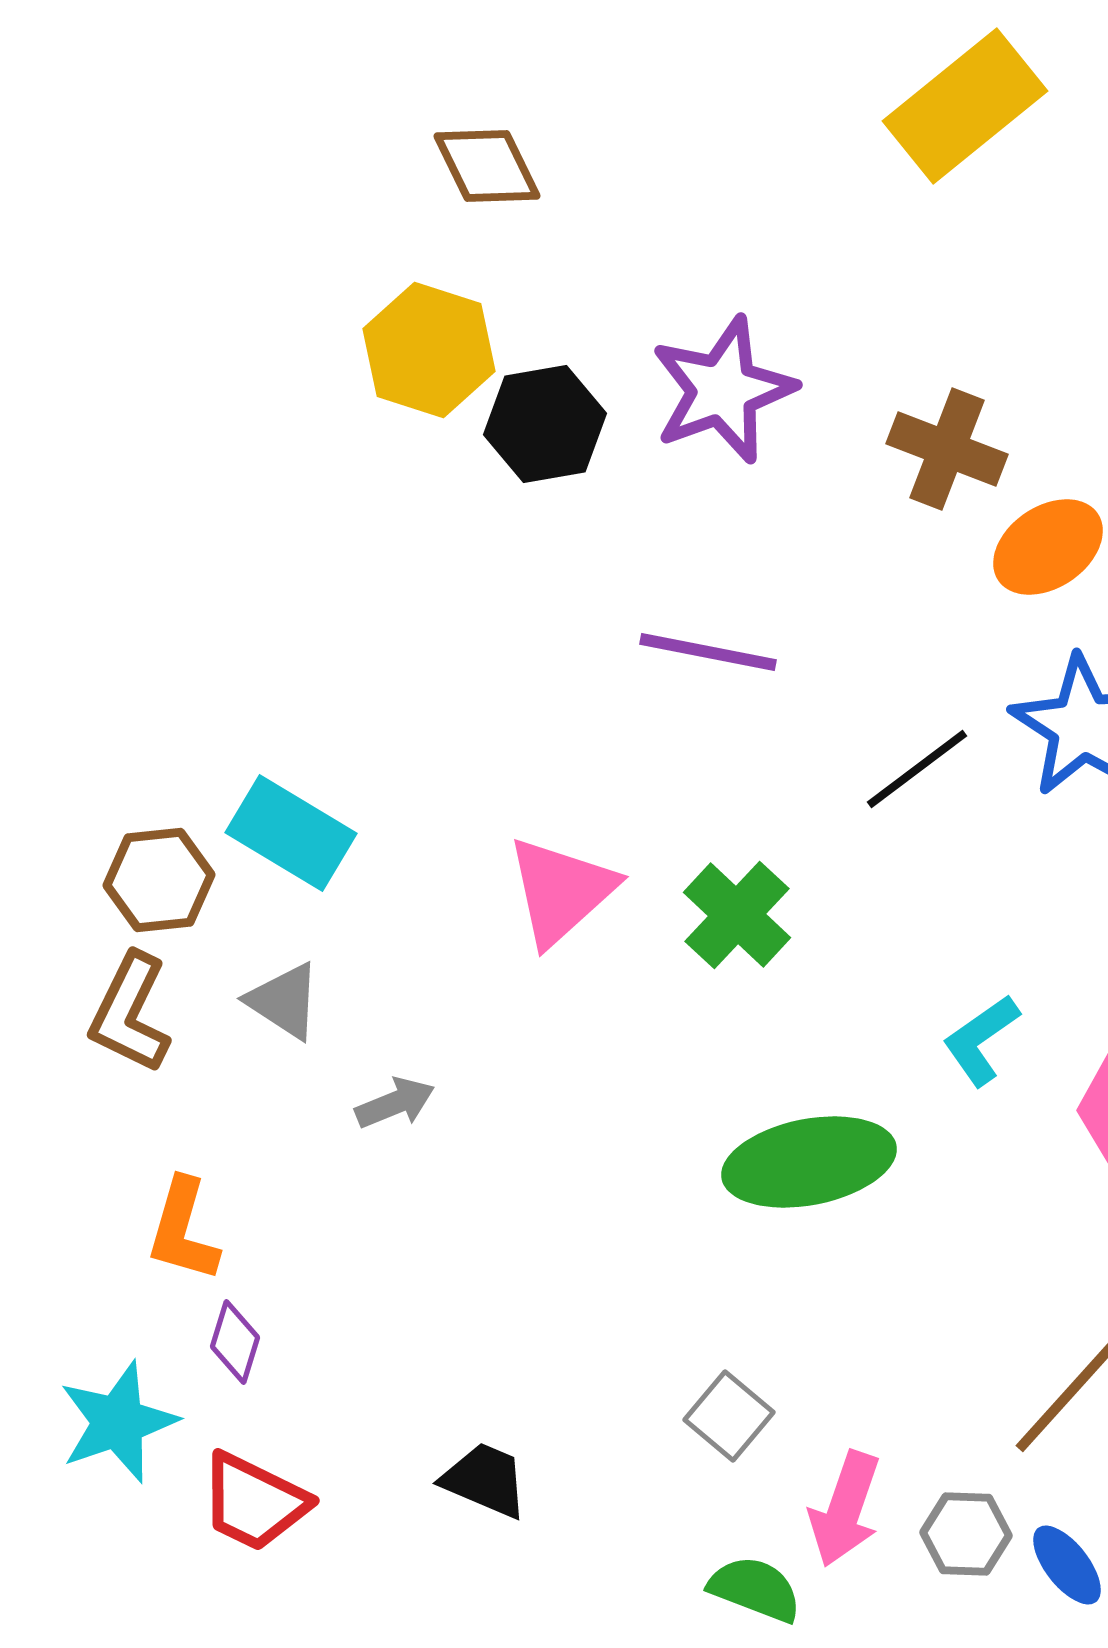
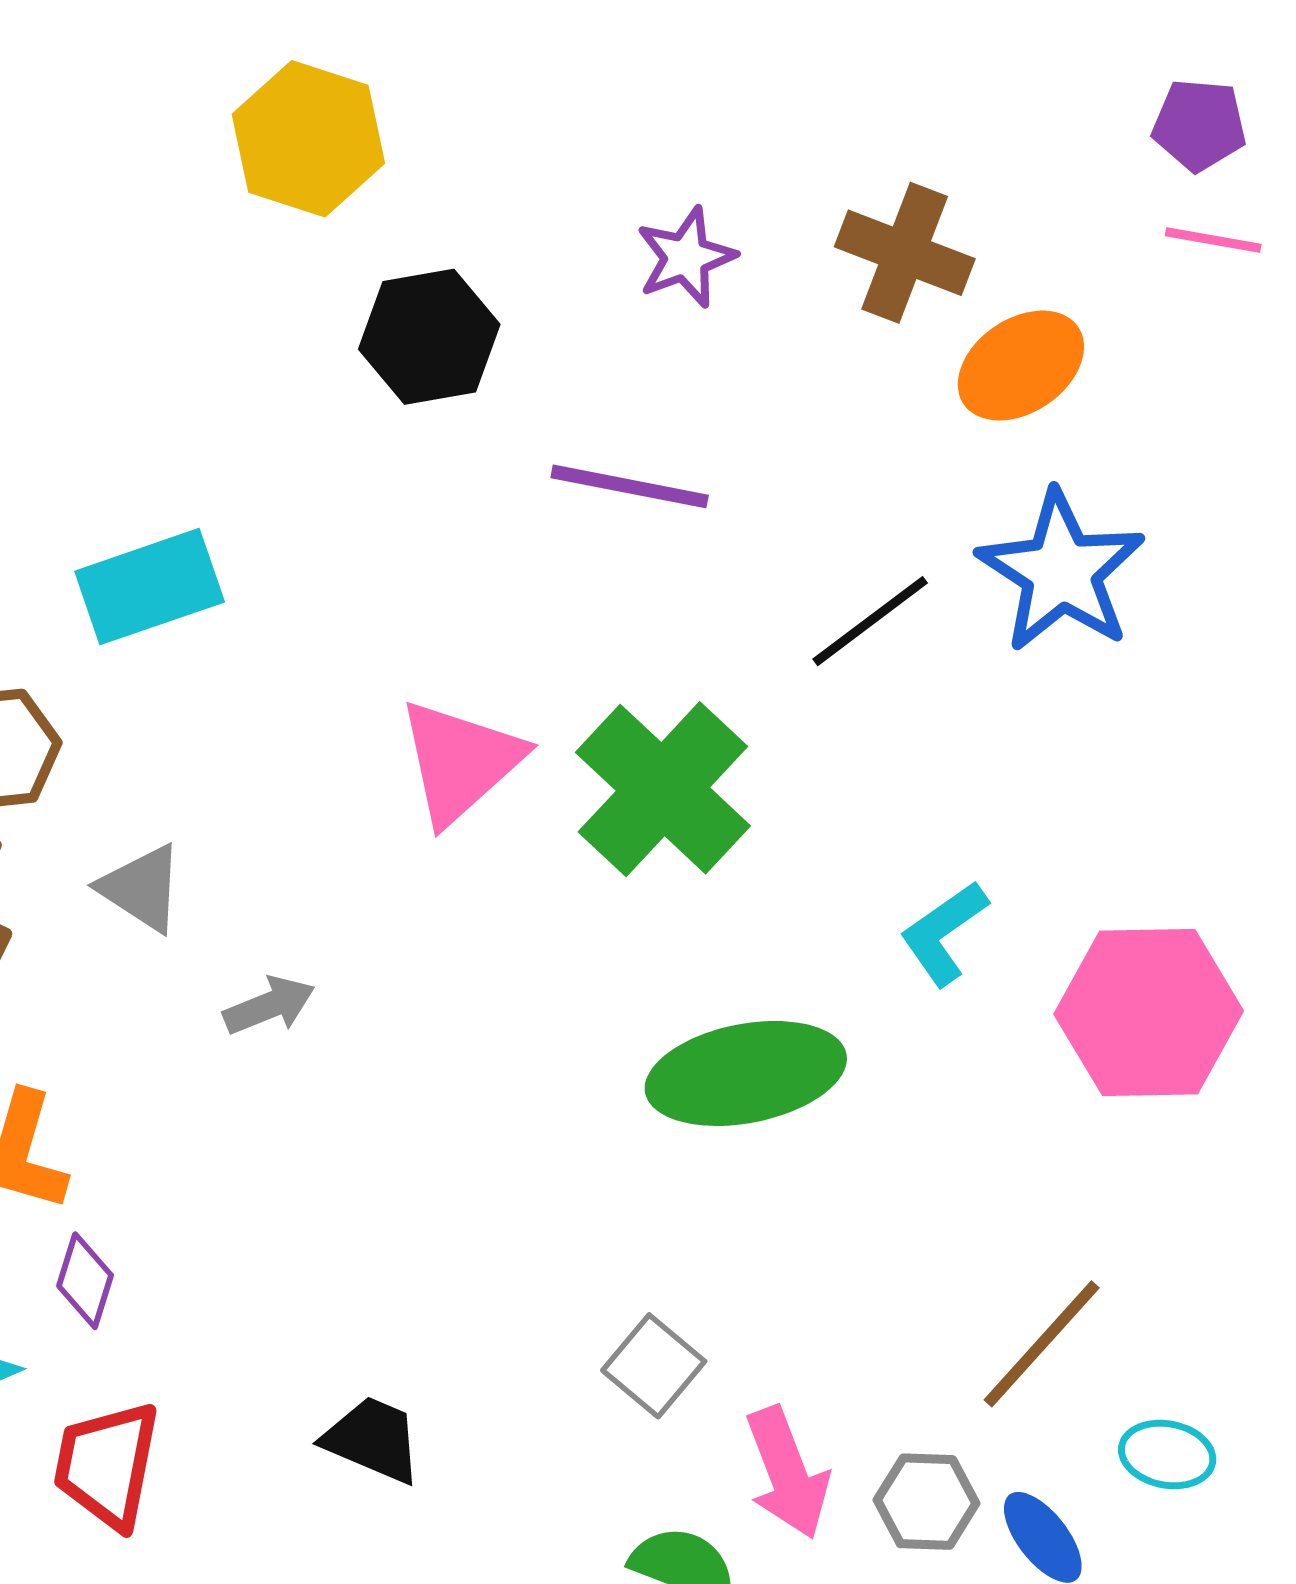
purple star: (723, 390) -> (686, 257), moved, size x0.6
black hexagon: (545, 424) -> (429, 337), moved
cyan rectangle: (291, 833) -> (150, 587), moved, turned -50
green cross: (737, 915) -> (663, 789), size x1.4
red trapezoid: (254, 1502) -> (107, 1465), turned 75
pink arrow: (845, 1509) -> (787, 1473), turned -40

